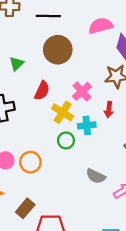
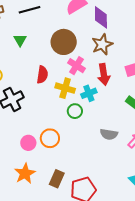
brown circle: (58, 50) -> (64, 42), moved
green triangle: (17, 64) -> (20, 40), moved
red arrow: (109, 110) -> (104, 74), size x1.5

